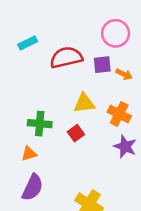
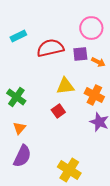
green cross: (40, 124) -> (16, 97), moved, turned 30
orange triangle: (29, 154) -> (19, 128), turned -32

